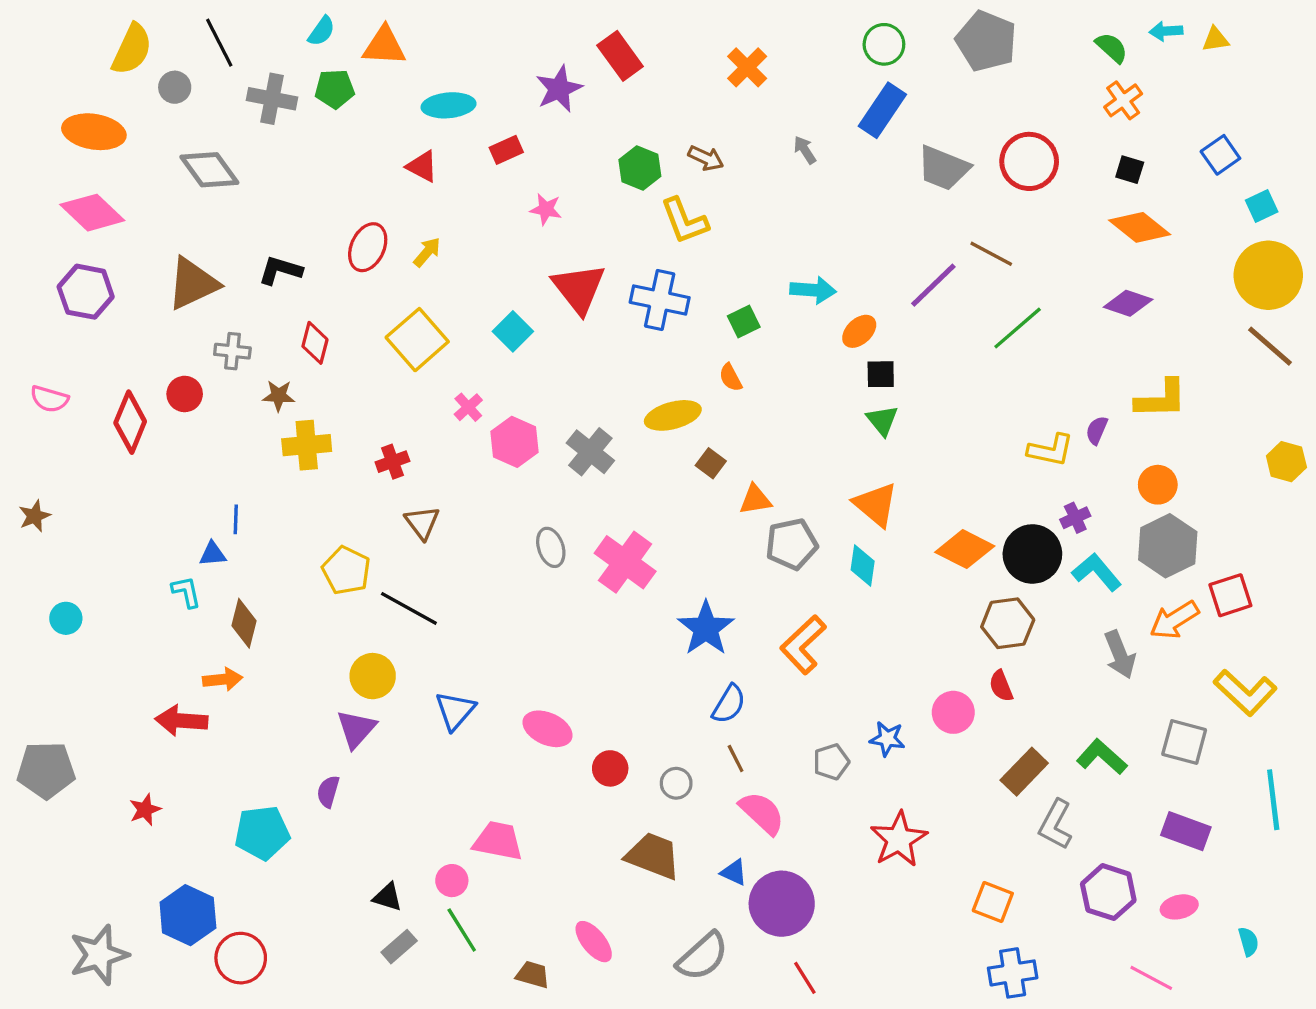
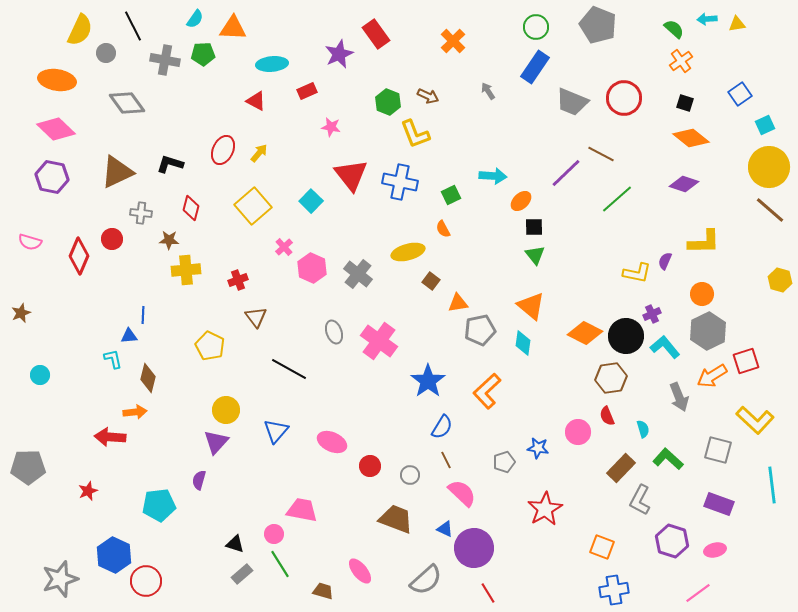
black line: (409, 608) -> (289, 369), moved
cyan semicircle: (1248, 942) -> (643, 429), moved
pink line: (1151, 978) -> (698, 593), turned -64

